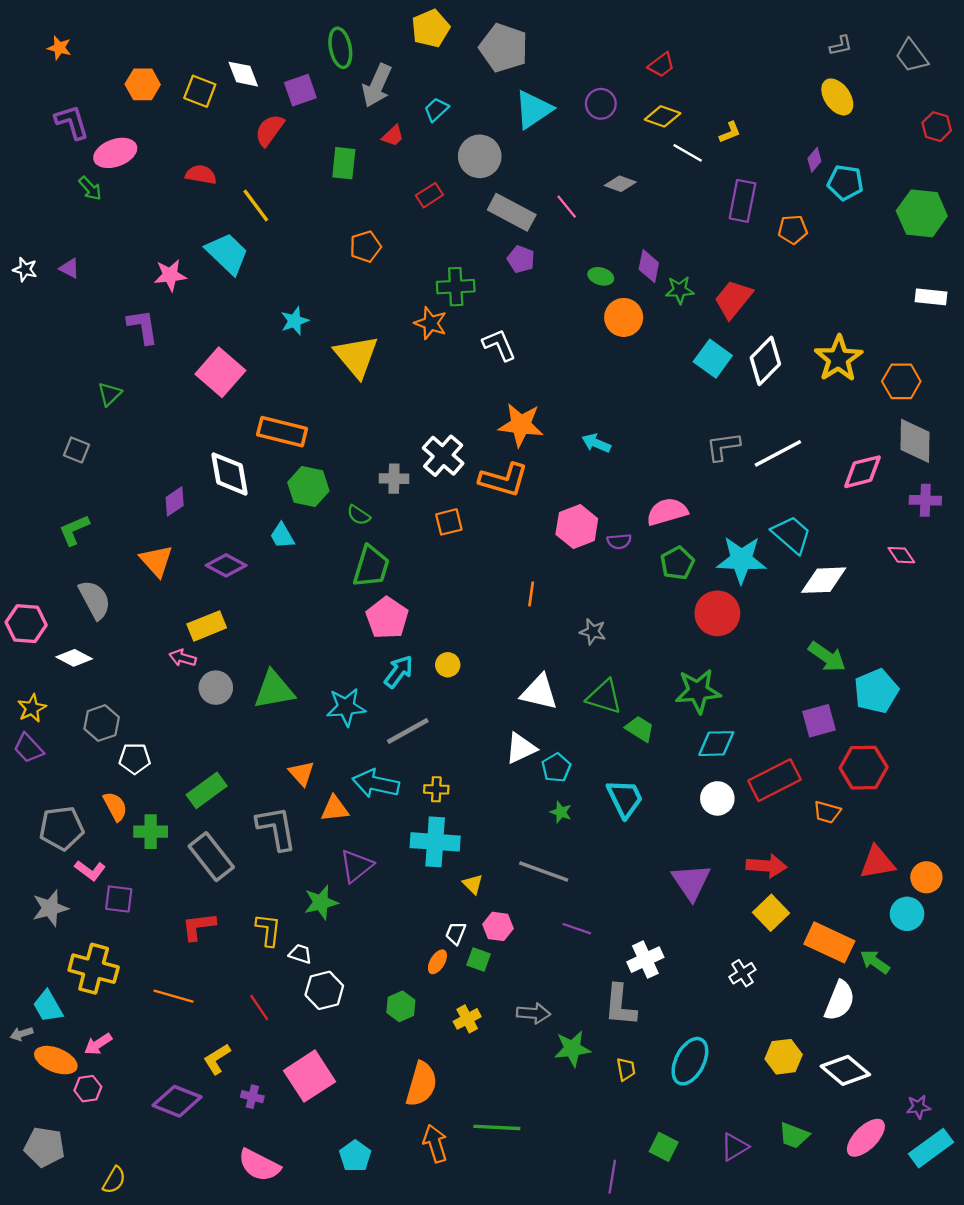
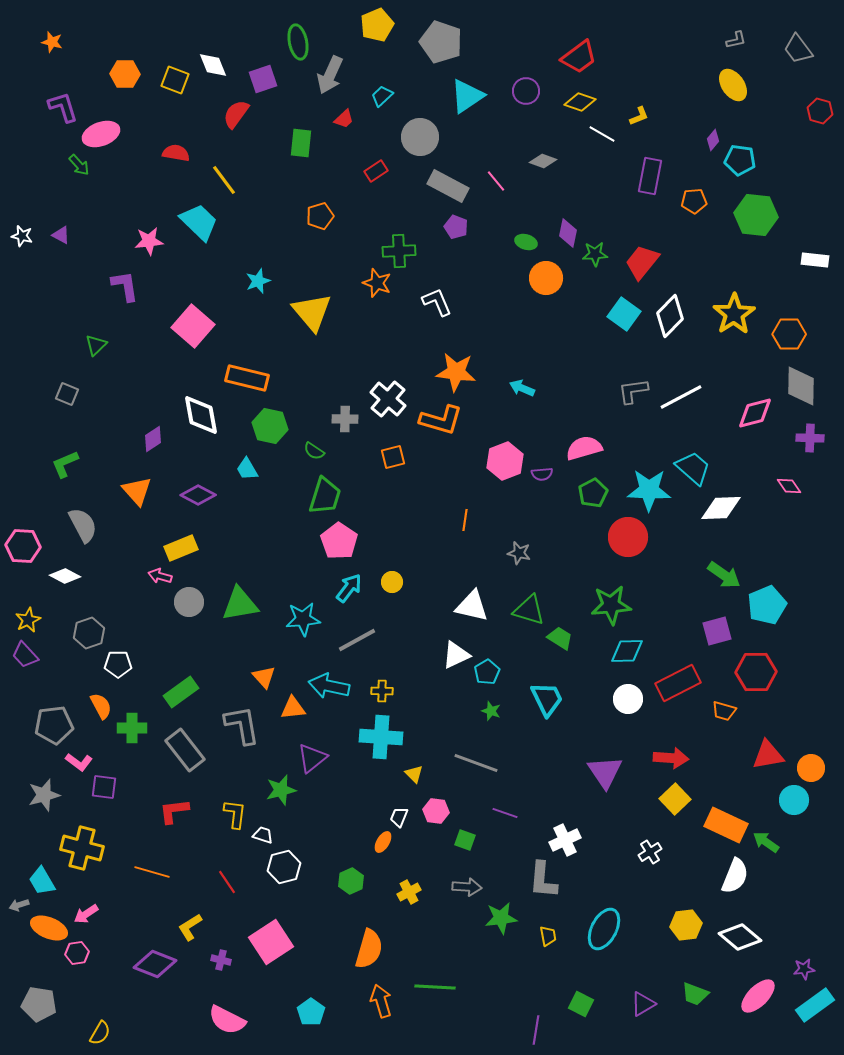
red trapezoid: (661, 65) -> (579, 57), size x1.5
green hexagon: (922, 213) -> (756, 215), moved
green square: (479, 960) -> (465, 840), moved

